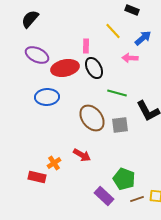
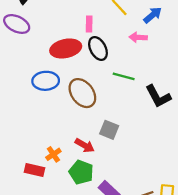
purple ellipse: (37, 55) -> (17, 24), moved
brown ellipse: (92, 118) -> (82, 93), moved
gray square: (120, 125) -> (109, 130), moved, turned 30
green pentagon: (124, 179) -> (81, 172), moved

